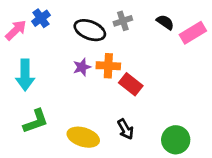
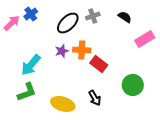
black ellipse: (90, 30) -> (68, 23), turned -65
pink rectangle: (193, 33) -> (145, 39), moved
cyan arrow: (25, 75) -> (31, 65), moved, turned 40
green circle: (176, 140) -> (133, 85), moved

